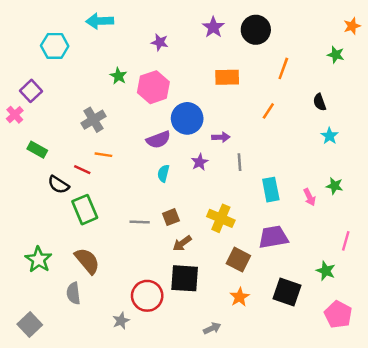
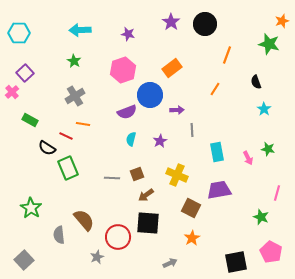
cyan arrow: (100, 21) -> (80, 30), moved
cyan hexagon: (55, 46) -> (19, 33), moved
green star: (336, 55) -> (269, 44), size x1.5
green star: (118, 76) -> (74, 61), moved
orange rectangle: (227, 77) -> (172, 68), moved, turned -36
purple star: (200, 162) -> (160, 141), moved
brown semicircle: (87, 261) -> (84, 220), moved
black square: (287, 292) -> (236, 262), moved, turned -30

